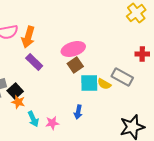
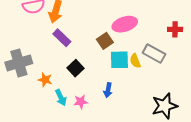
pink ellipse: (73, 49) -> (125, 24), moved
yellow semicircle: (104, 84) -> (135, 61), turned 40
black square: (15, 91) -> (75, 68), moved

